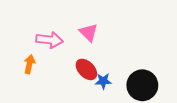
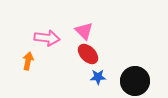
red ellipse: (86, 69) -> (88, 54), moved

